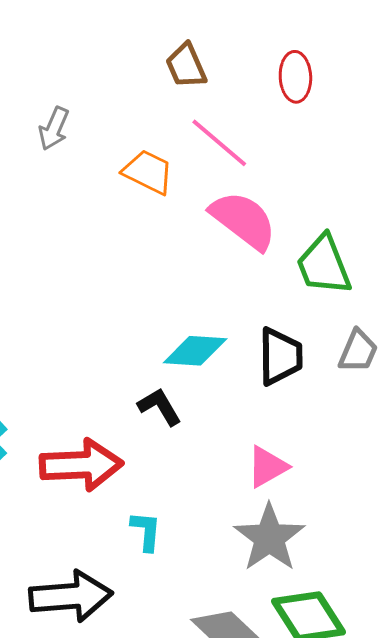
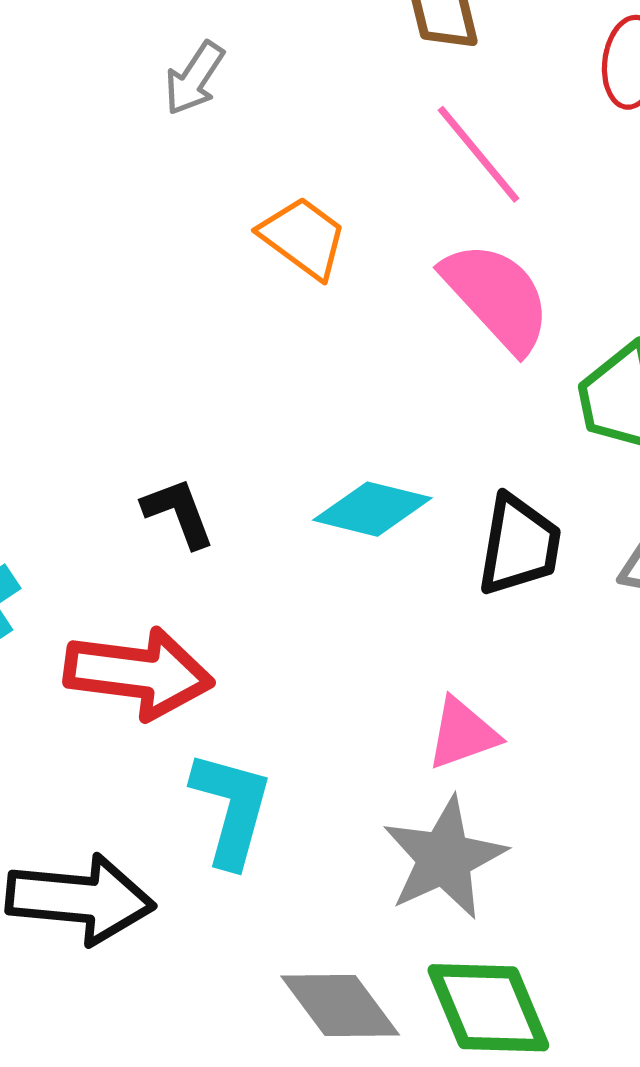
orange trapezoid: (148, 172) -> (303, 238), moved
black L-shape: (160, 407) -> (178, 513), moved
cyan L-shape: (146, 531) -> (231, 809), size x1.6

